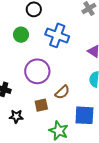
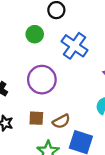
brown semicircle: (62, 92) -> (61, 121), moved

